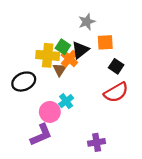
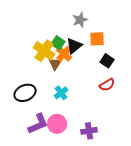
yellow cross: (48, 55) -> (44, 51), turned 30
black ellipse: (24, 82) -> (25, 93), moved
red semicircle: (116, 92) -> (107, 85), size x0.7
pink circle: (50, 112) -> (57, 124), moved

